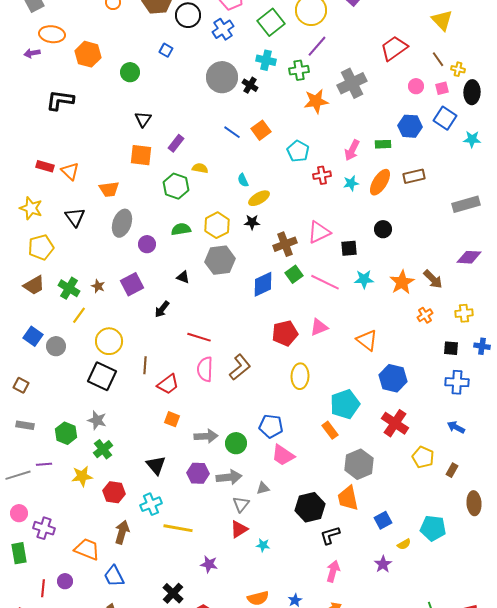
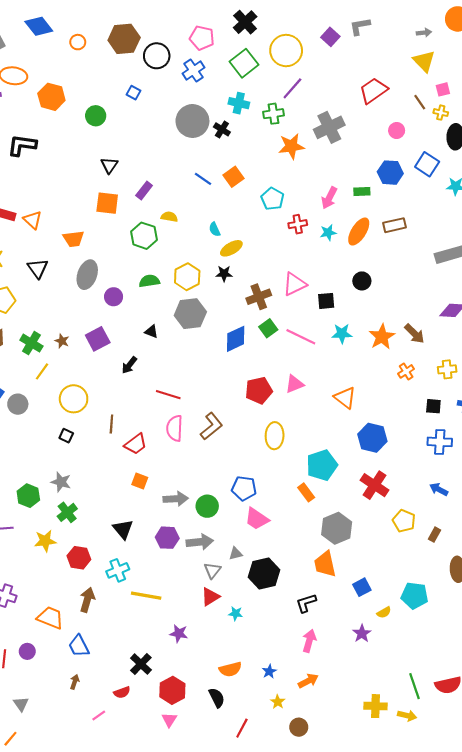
pink square: (442, 88) -> (443, 89), moved
black square: (102, 376) -> (66, 436), size x0.5
black hexagon: (310, 507) -> (264, 574), moved

